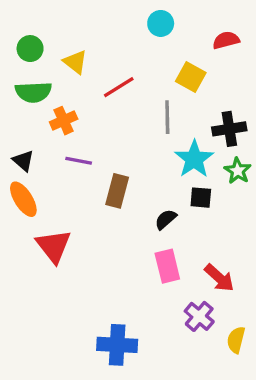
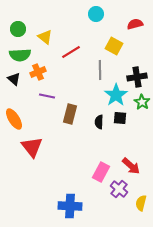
black triangle: (23, 161) -> (14, 79), moved
black semicircle: (166, 219) -> (99, 122), moved, turned -48
pink rectangle: (167, 266) -> (101, 172), moved, turned 42

